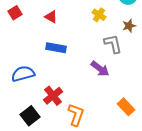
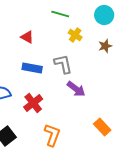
gray L-shape: (113, 44) -> (63, 64), moved
red cross: (53, 96) -> (33, 103), moved

